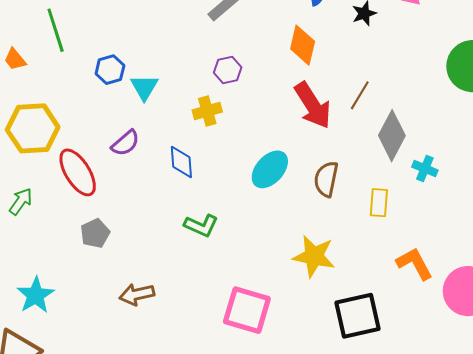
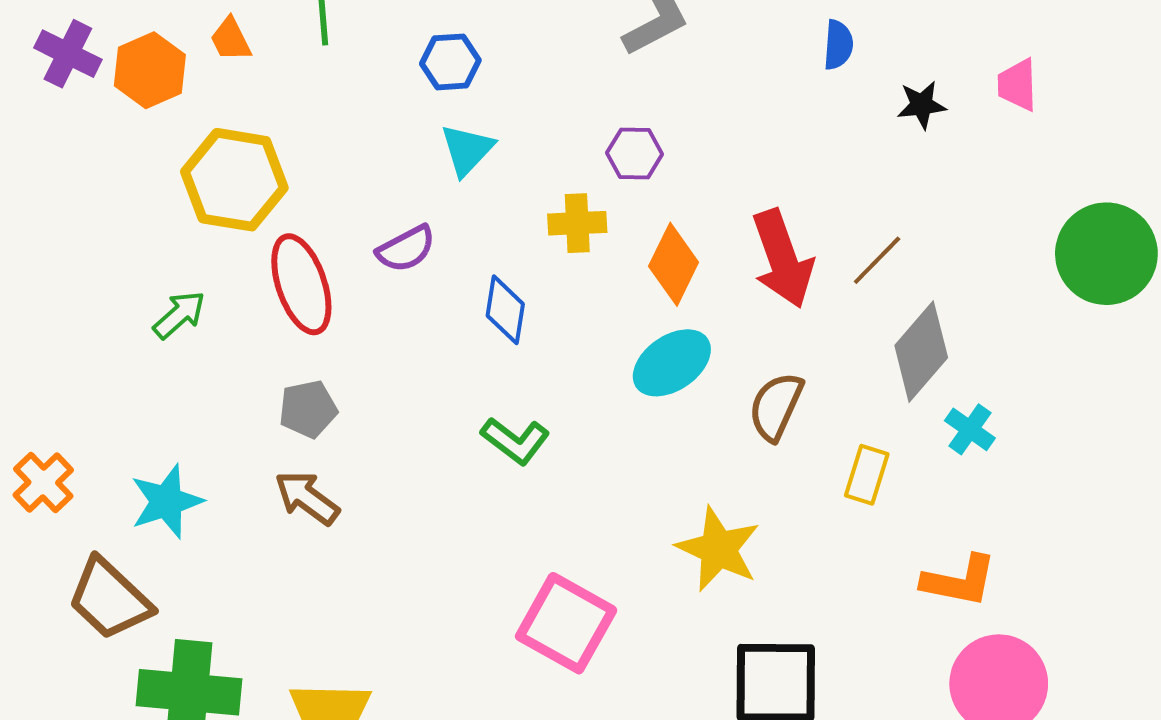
orange diamond: (303, 45) -> (674, 264), moved
blue hexagon: (110, 70) -> (450, 62), moved
orange L-shape: (415, 264) -> (959, 581), moved, turned 117
brown arrow: (137, 294) -> (307, 498), moved, turned 36

